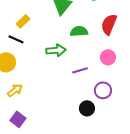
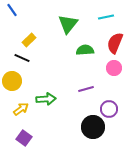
green arrow: (56, 50) -> (46, 99), moved
pink circle: (108, 57) -> (114, 68), moved
black circle: (87, 108) -> (93, 127), size x1.5

